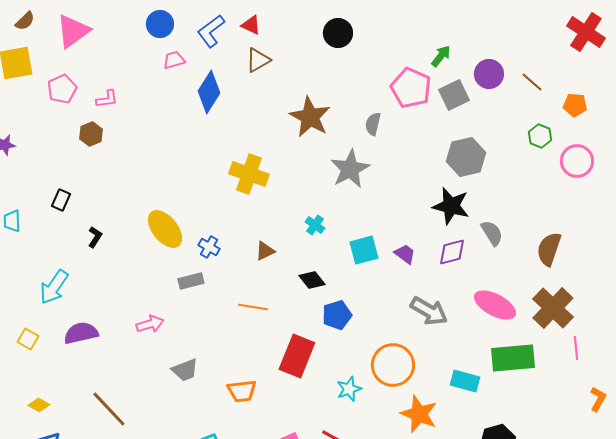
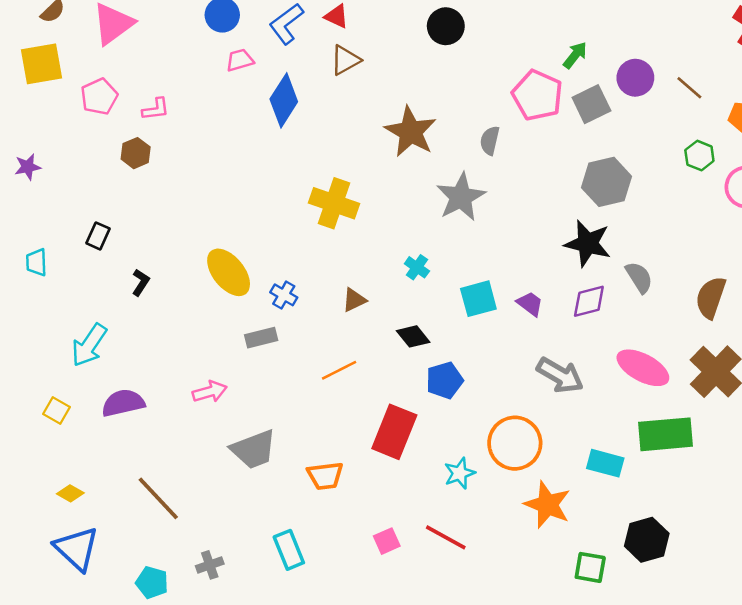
orange line: (253, 307) -> (339, 370), turned -36
gray trapezoid: (185, 370) -> (254, 449), size x1.4

